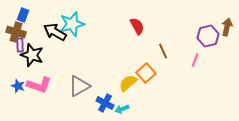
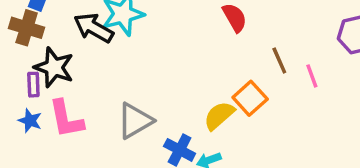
purple rectangle: (20, 45) -> (33, 85), moved
pink line: (195, 60) -> (312, 76), moved, turned -40
pink L-shape: (39, 85) -> (66, 119), turned 60

